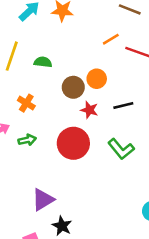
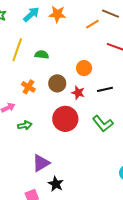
orange line: (111, 39) -> (92, 24), moved
brown circle: (73, 87) -> (57, 83), moved
green arrow: (27, 140) -> (25, 125), moved

